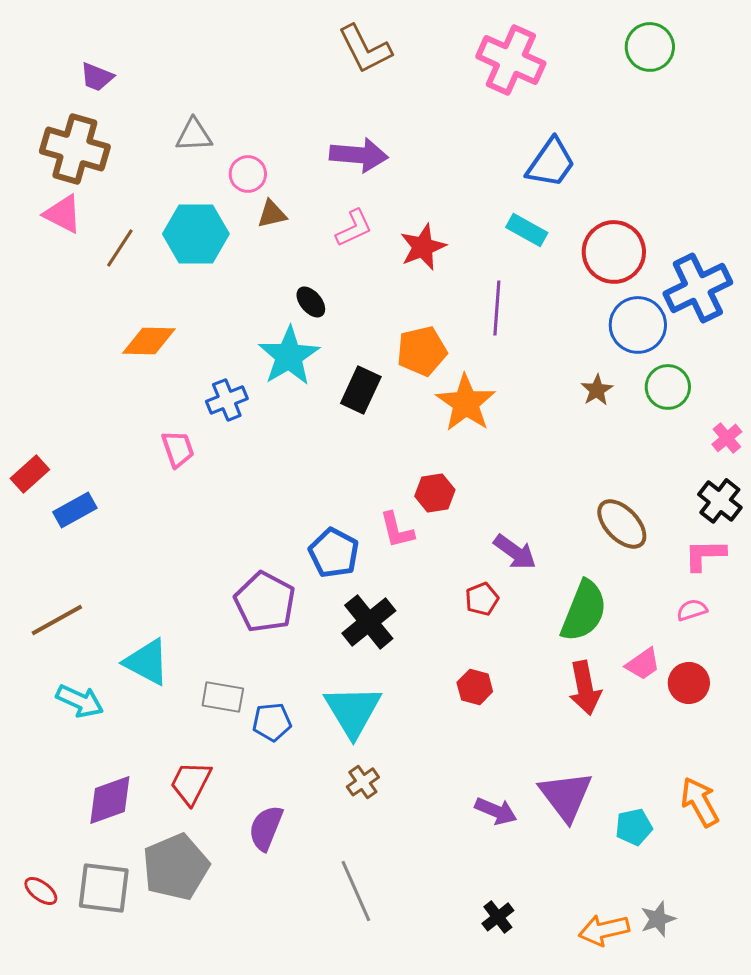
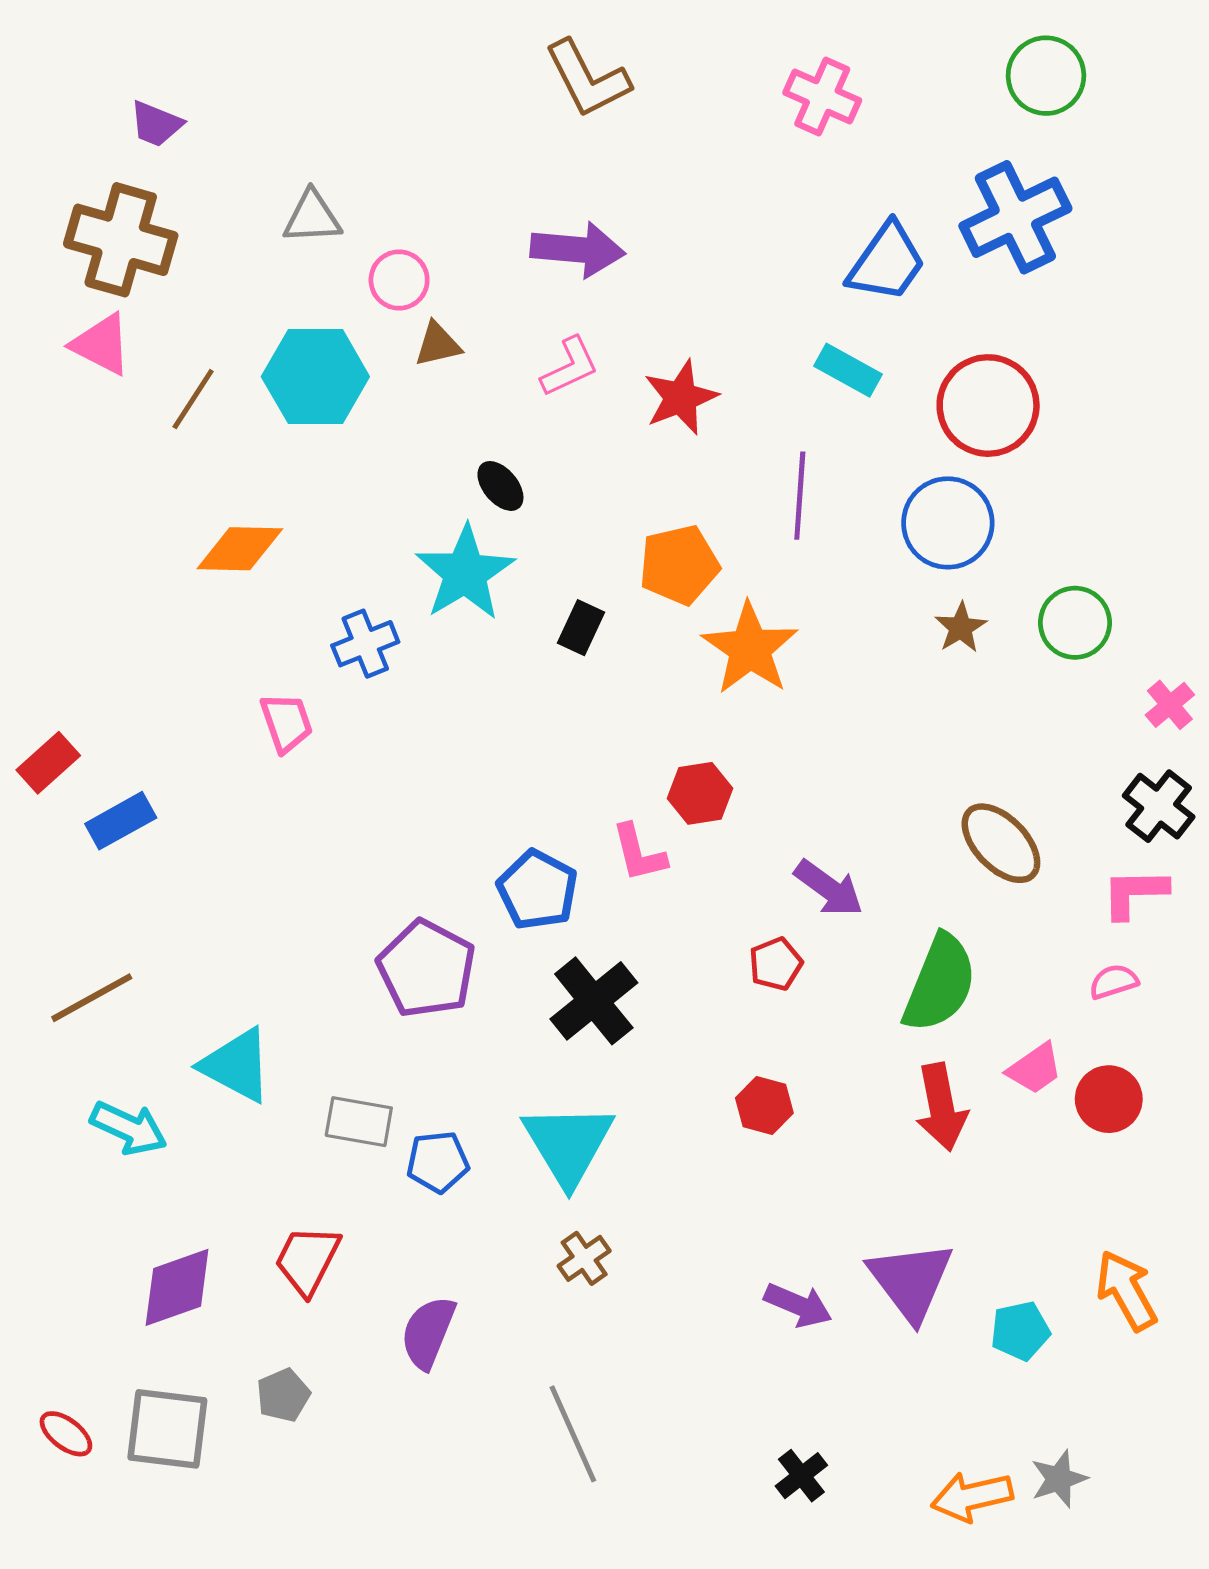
pink cross: (511, 60) -> (822, 97), size x0.7
blue cross: (698, 288) -> (1015, 217), moved
blue circle: (638, 325) -> (948, 523), moved
black rectangle: (361, 390) -> (581, 628), size x0.7
gray pentagon: (176, 867) -> (283, 1395), size x0.5

